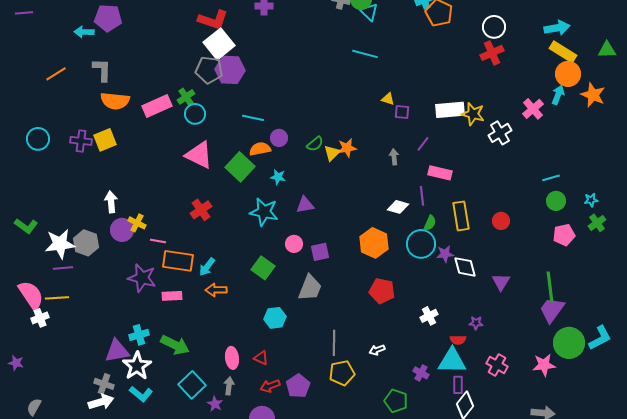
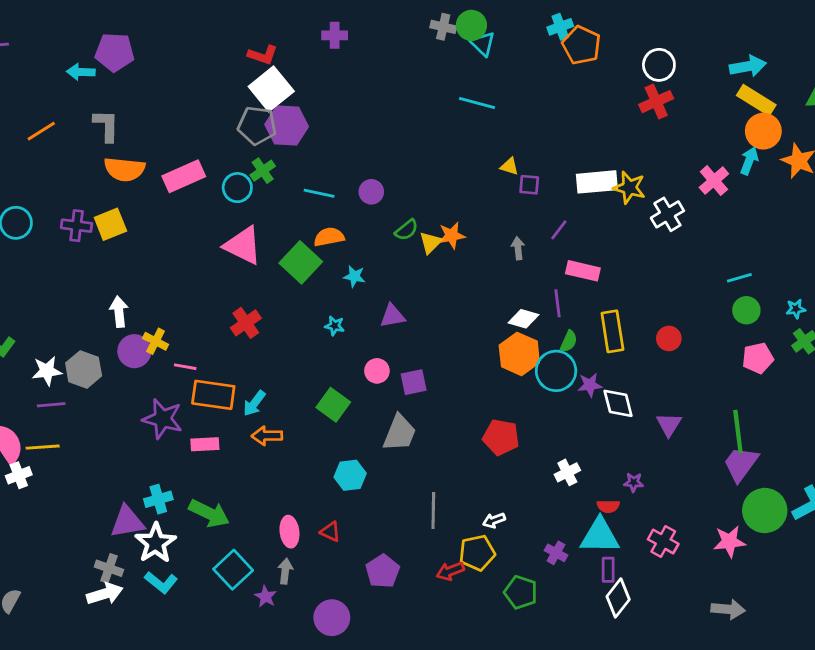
red L-shape: (213, 20) -> (263, 55), size x0.7
green cross: (186, 97) -> (263, 171), moved
purple circle: (279, 138) -> (371, 192), moved
cyan star: (264, 212) -> (335, 326), size x0.5
orange hexagon: (374, 243) -> (519, 354), moved
white star: (60, 244) -> (47, 371), size x0.7
yellow pentagon: (342, 373) -> (477, 553), moved
red arrow: (270, 386) -> (450, 571), moved

